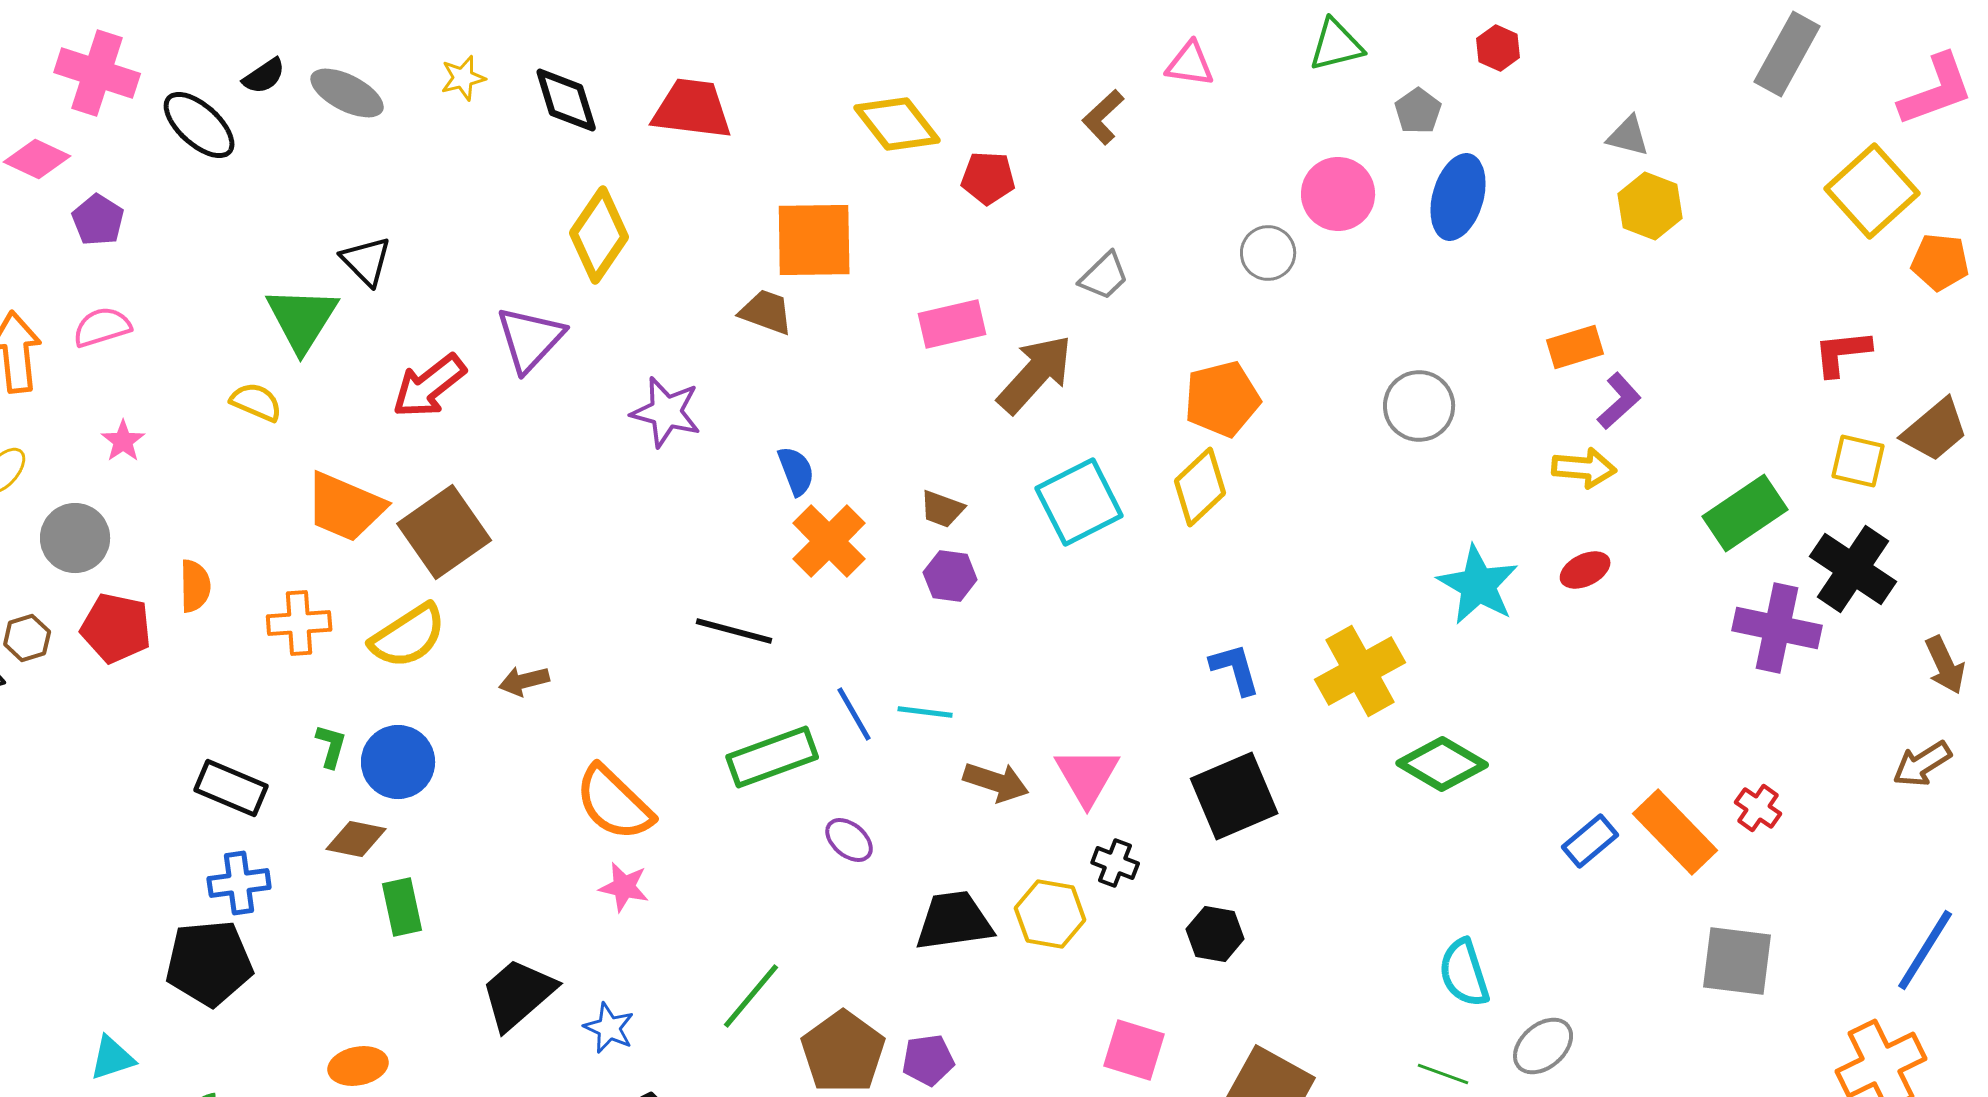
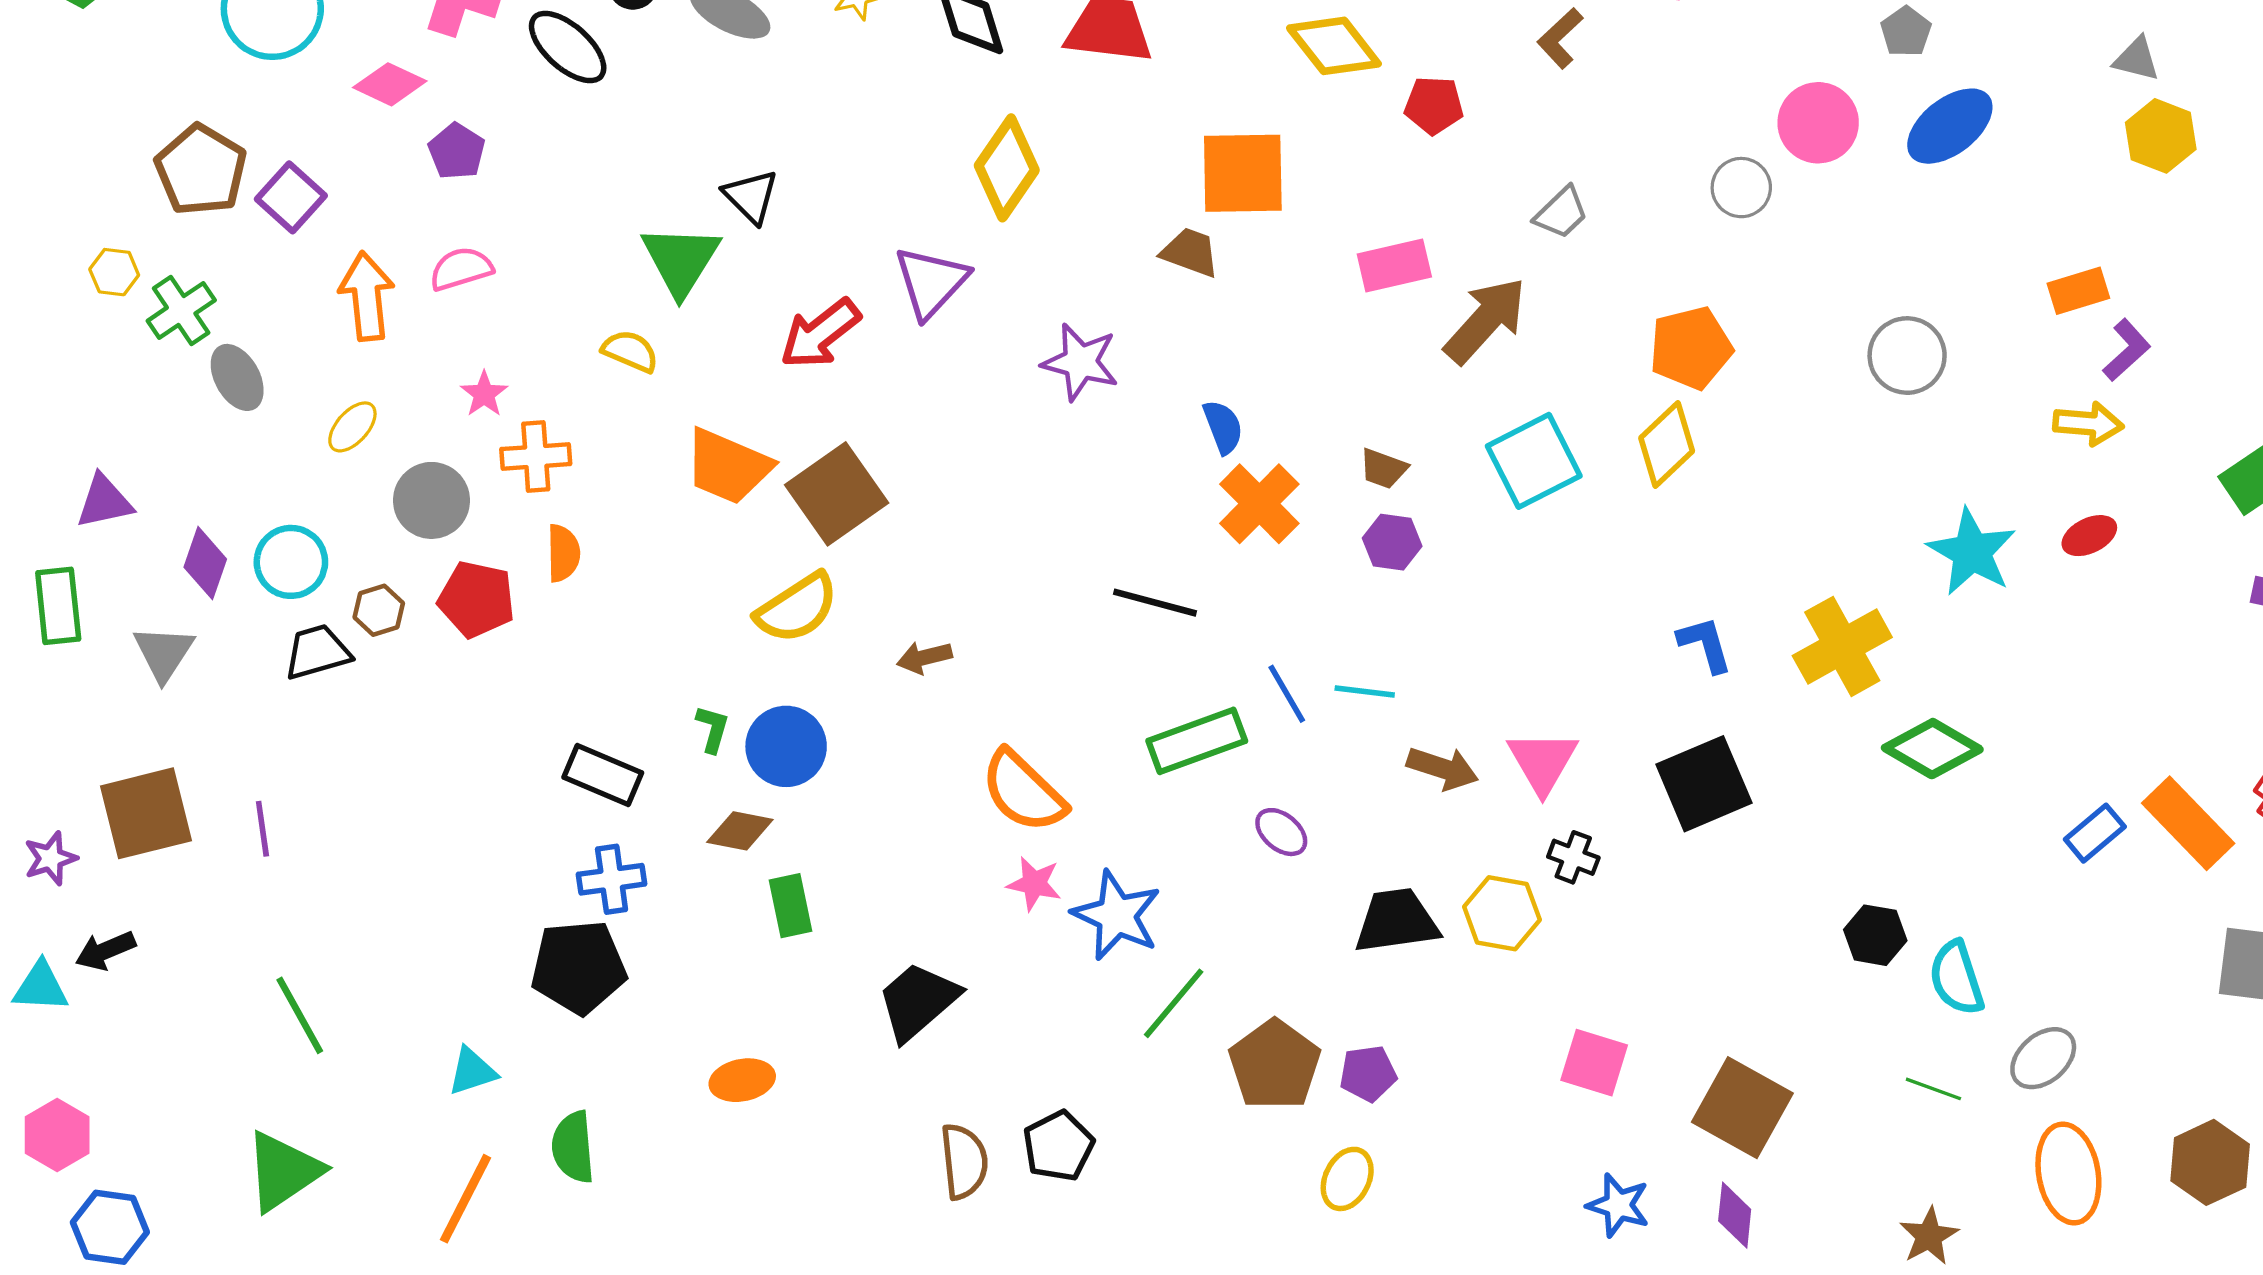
blue ellipse: (1458, 197) -> (1950, 126), turned 36
orange cross: (299, 623) -> (536, 457), moved
black hexagon: (1215, 934) -> (1875, 935), moved
blue star: (609, 1028) -> (1117, 915), moved, size x1.6

